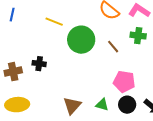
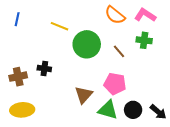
pink pentagon: (124, 82) -> (115, 84), moved
green triangle: (102, 105) -> (108, 110), size x1.5
brown triangle: (72, 106) -> (84, 95), moved

